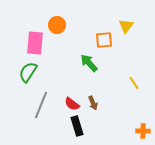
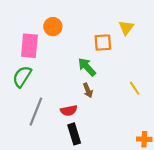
brown arrow: (93, 103) -> (88, 90), moved
red semicircle: (72, 104) -> (69, 111), turned -49

